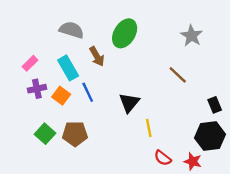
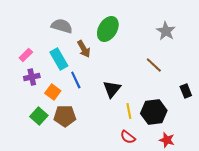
orange square: (61, 96) -> (53, 92), moved
black hexagon: (210, 136) -> (154, 112), moved
red semicircle: (163, 158) -> (128, 137), moved

